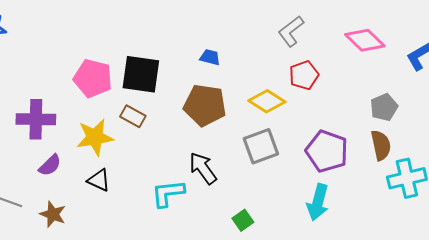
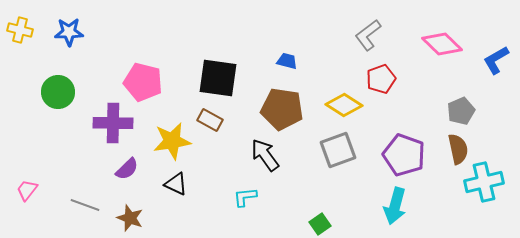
pink pentagon: (93, 78) -> (143, 82), moved
black arrow: (203, 168) -> (265, 155), moved
cyan L-shape: (168, 193) -> (245, 197), size x0.7

